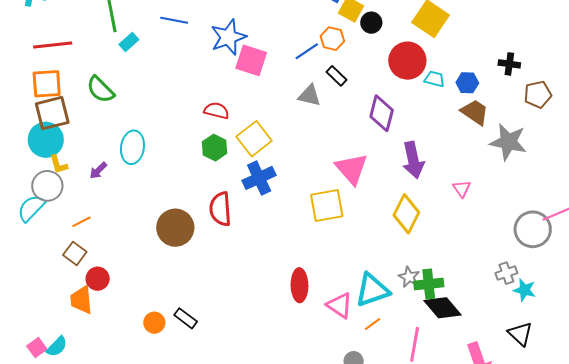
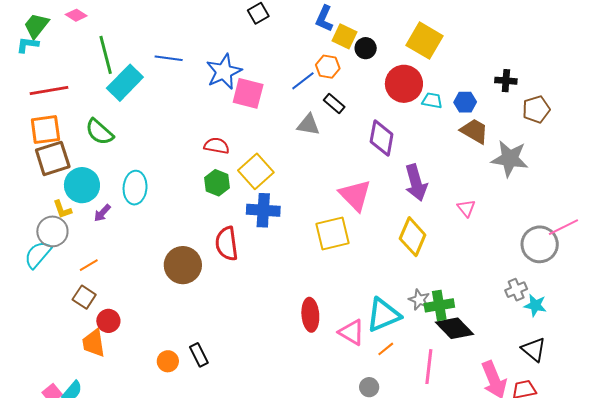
cyan rectangle: (129, 42) -> (125, 83), size x1.8
cyan circle: (46, 140) -> (82, 185), moved
blue cross: (259, 178) -> (263, 210), turned 32
black rectangle: (186, 318) -> (199, 355), turned 30

